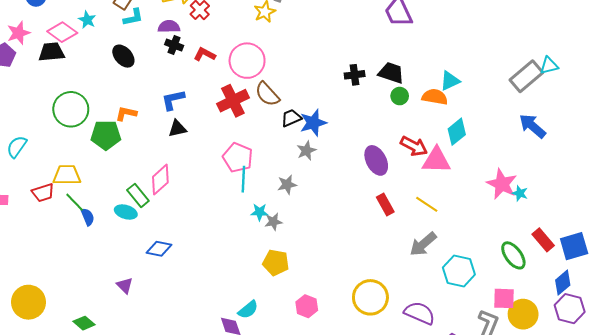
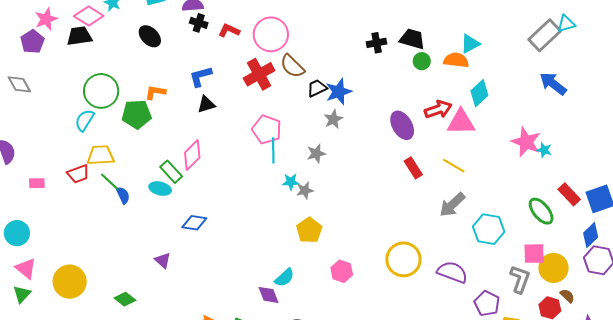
red arrow: (414, 146) -> (438, 109), turned -44
cyan semicircle: (17, 147) -> (85, 120), moved
yellow pentagon: (276, 263) -> (309, 230), turned 30

